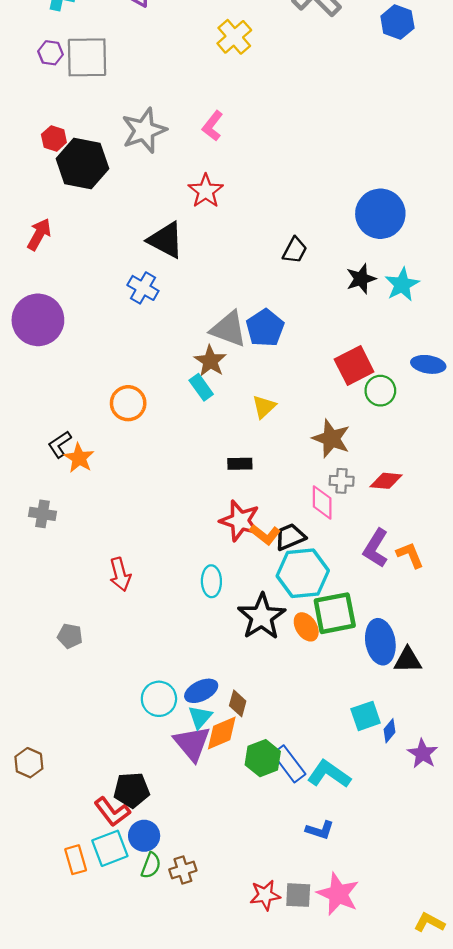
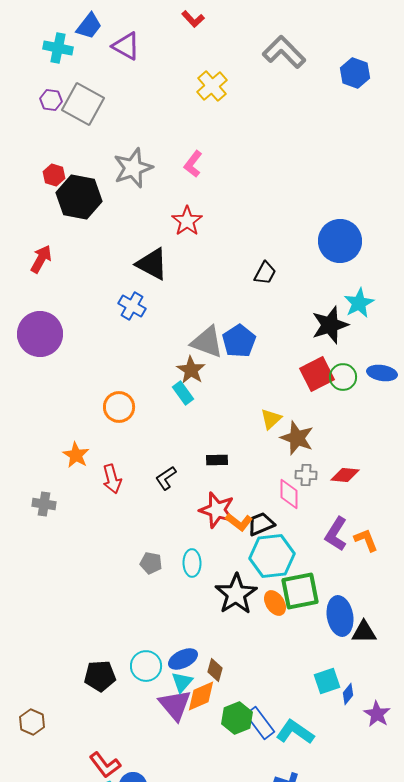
gray square: (87, 57) -> (83, 104), turned 30
black star: (361, 279) -> (330, 325), moved, size x1.4
green circle: (380, 391) -> (343, 377), moved
yellow triangle: (264, 407) -> (271, 419), moved
black L-shape: (60, 444) -> (166, 478), moved
red arrow: (120, 574) -> (112, 479), moved
gray pentagon: (70, 636) -> (151, 563), moved
black pentagon: (132, 790) -> (100, 676), moved

